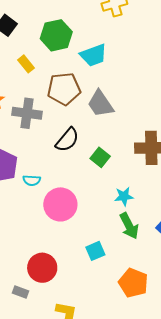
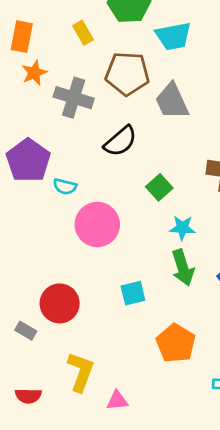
green square: (100, 157) -> (159, 187), moved

